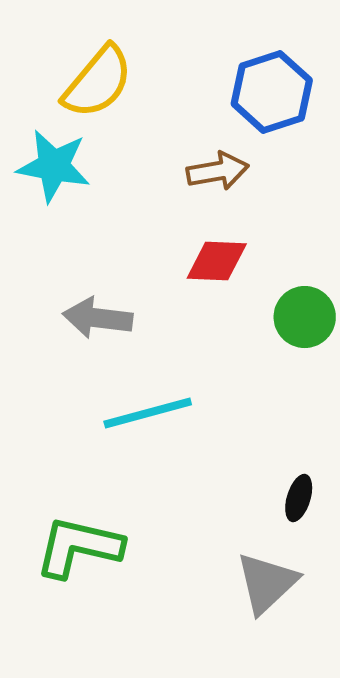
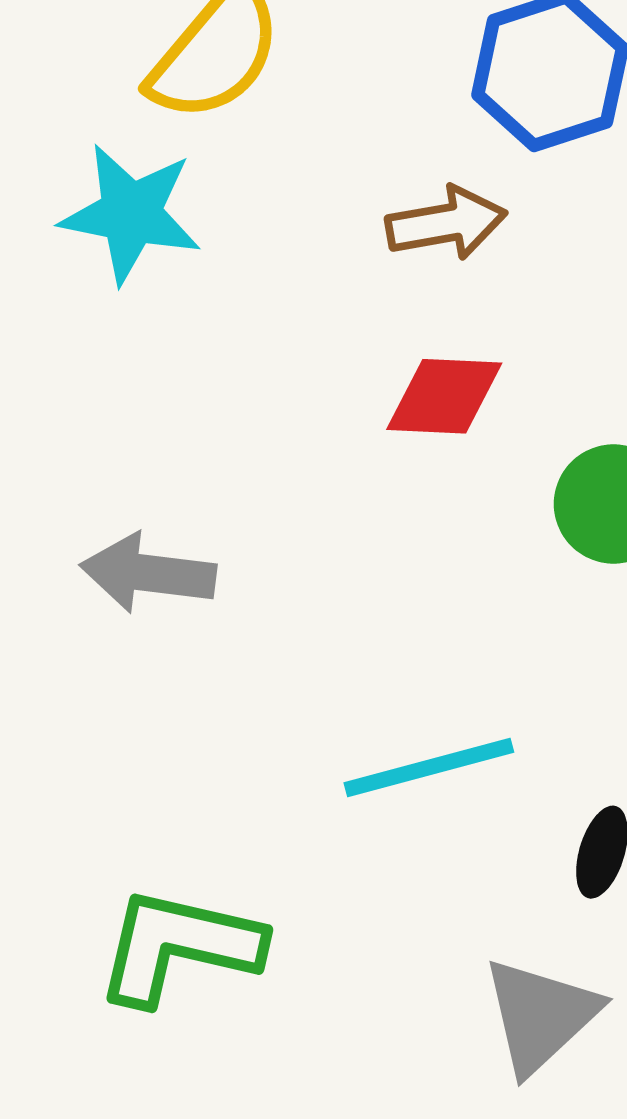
gray arrow: (98, 318) -> (148, 573), moved
cyan line: (148, 413) -> (429, 767), moved

